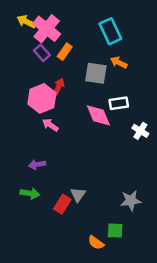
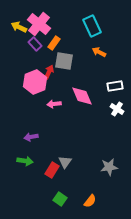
yellow arrow: (26, 22) -> (19, 27), moved
gray square: (96, 73) -> (64, 61), moved
white rectangle: (119, 103) -> (115, 86), moved
pink arrow: (50, 125) -> (54, 104), moved, turned -40
green square: (115, 231) -> (60, 199), moved, turned 32
orange semicircle: (96, 243) -> (90, 201), moved, turned -88

